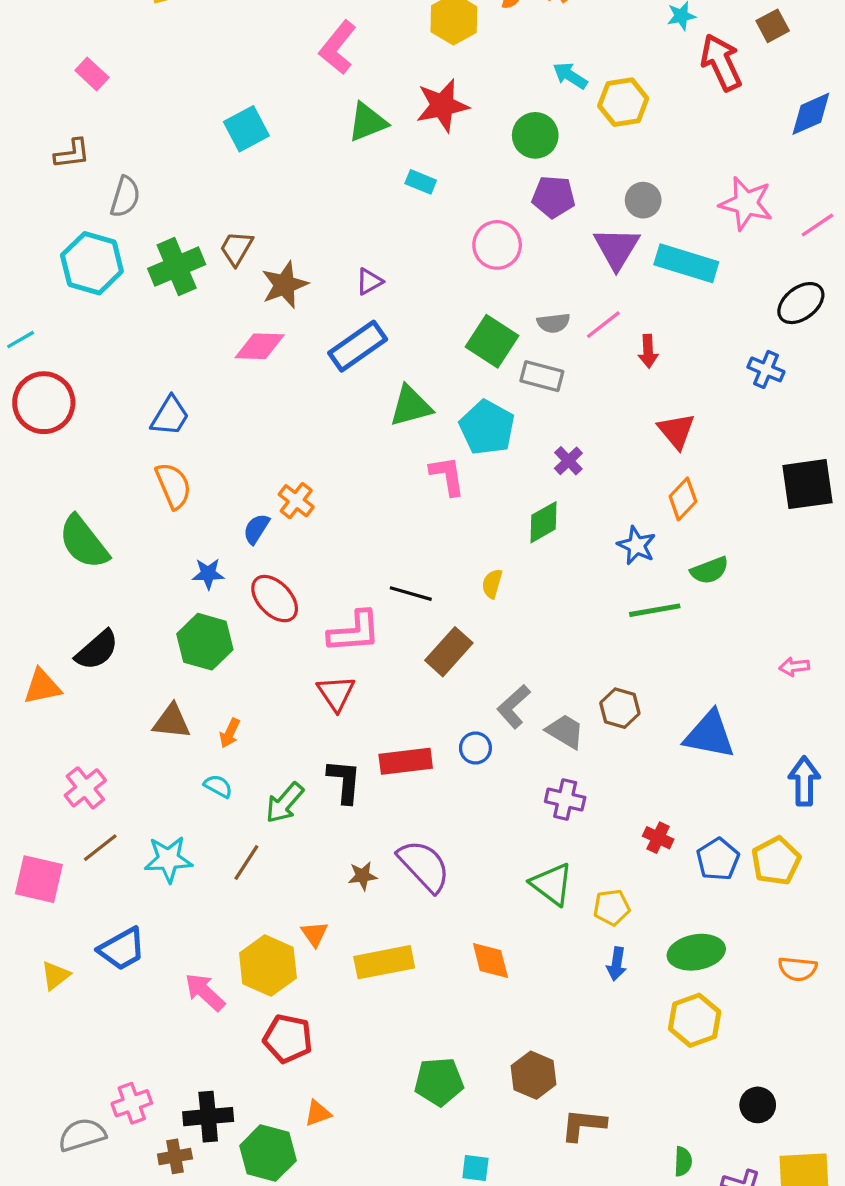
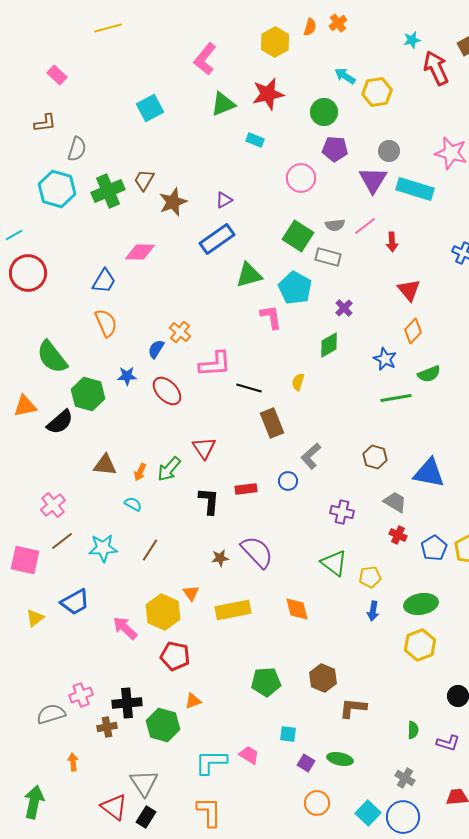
pink diamond: (260, 346) -> (140, 252), moved
pink L-shape: (354, 632) -> (215, 364), moved
green hexagon: (205, 642) -> (88, 394), moved
brown rectangle: (449, 652) -> (272, 423), turned -64
orange triangle: (42, 687) -> (25, 406), moved
gray trapezoid: (565, 731) -> (395, 502), moved
red rectangle: (406, 761) -> (246, 489), size x0.7
green arrow: (285, 803) -> (169, 469), moved

